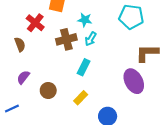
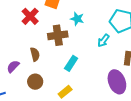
cyan arrow: (91, 39) -> (103, 41), moved
brown semicircle: (20, 44) -> (35, 54), moved

